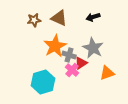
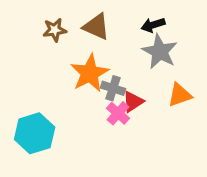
gray star: (93, 48) -> (160, 52), moved
orange triangle: (107, 73) -> (180, 95), moved
cyan hexagon: (43, 82) -> (35, 133), moved

